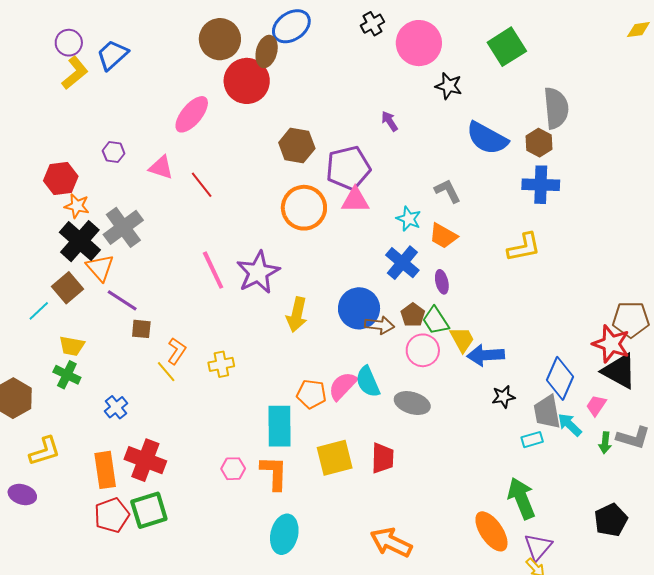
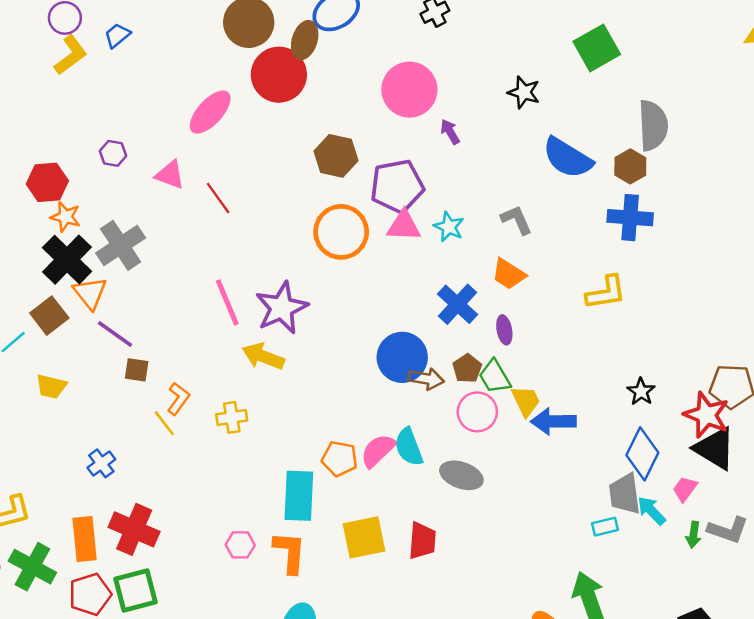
pink circle: (419, 43) -> (409, 90), moved
blue trapezoid: (112, 55) -> (117, 35), size x0.7
cyan star: (409, 219) -> (449, 227), moved
yellow arrow: (297, 315) -> (263, 356), moved, turned 96
green cross: (67, 375) -> (32, 567), moved, size x1.4
black star: (503, 397) -> (641, 392), moved, turned -30

